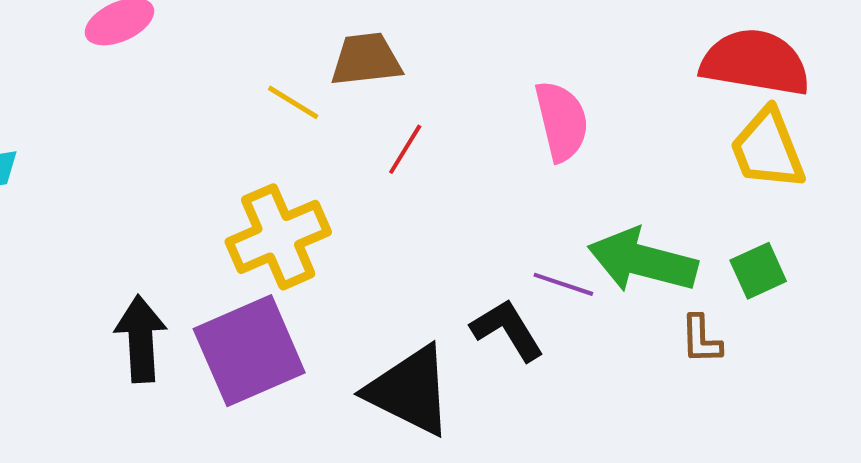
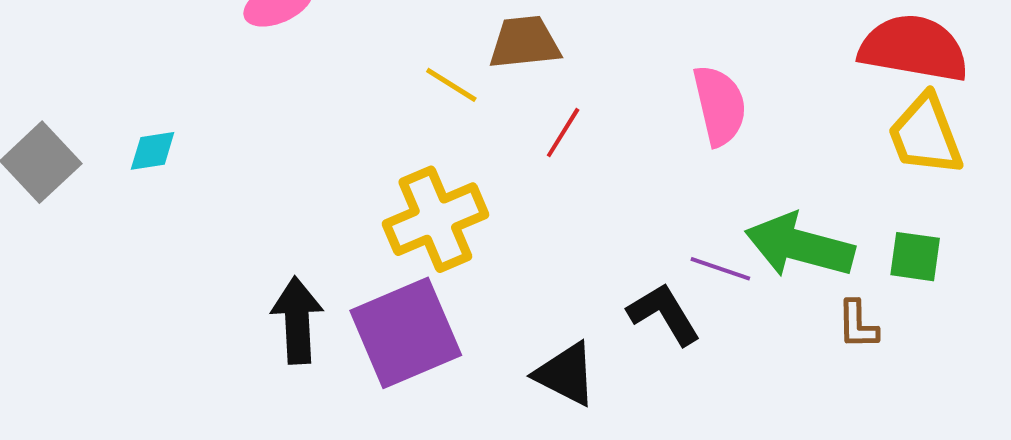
green square: (758, 271) -> (915, 257), turned 32
black triangle: (410, 391) -> (566, 374), size x0.7

